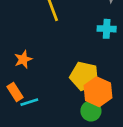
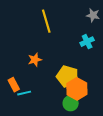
cyan cross: (107, 29) -> (87, 42), turned -32
orange star: (23, 59) -> (35, 60), moved

